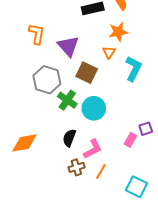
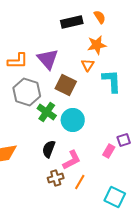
orange L-shape: (37, 34) -> (18, 61), moved, turned 80
cyan L-shape: (133, 69) -> (112, 81), turned -30

